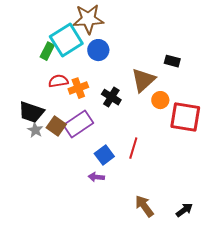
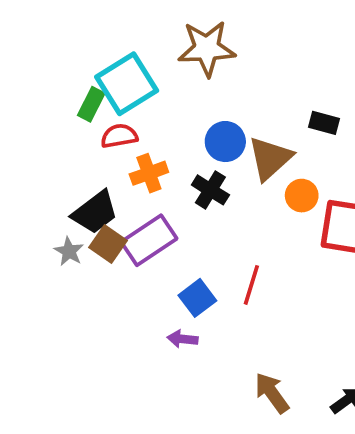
brown star: (88, 19) -> (207, 48), moved
blue circle: (98, 50) -> (225, 142), moved
red semicircle: (58, 81) -> (119, 136), moved
black trapezoid: (31, 112) -> (95, 212), moved, turned -56

